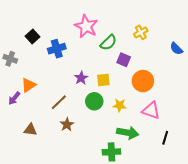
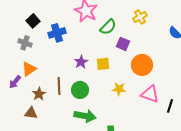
gray cross: (10, 59) -> (25, 43), moved
green circle: (94, 101) -> (80, 90), moved
brown line: (59, 102) -> (59, 86), turned -48
brown star: (67, 125) -> (39, 94), moved
green arrow: (128, 133) -> (85, 116), moved
black line: (165, 138) -> (170, 106), moved

